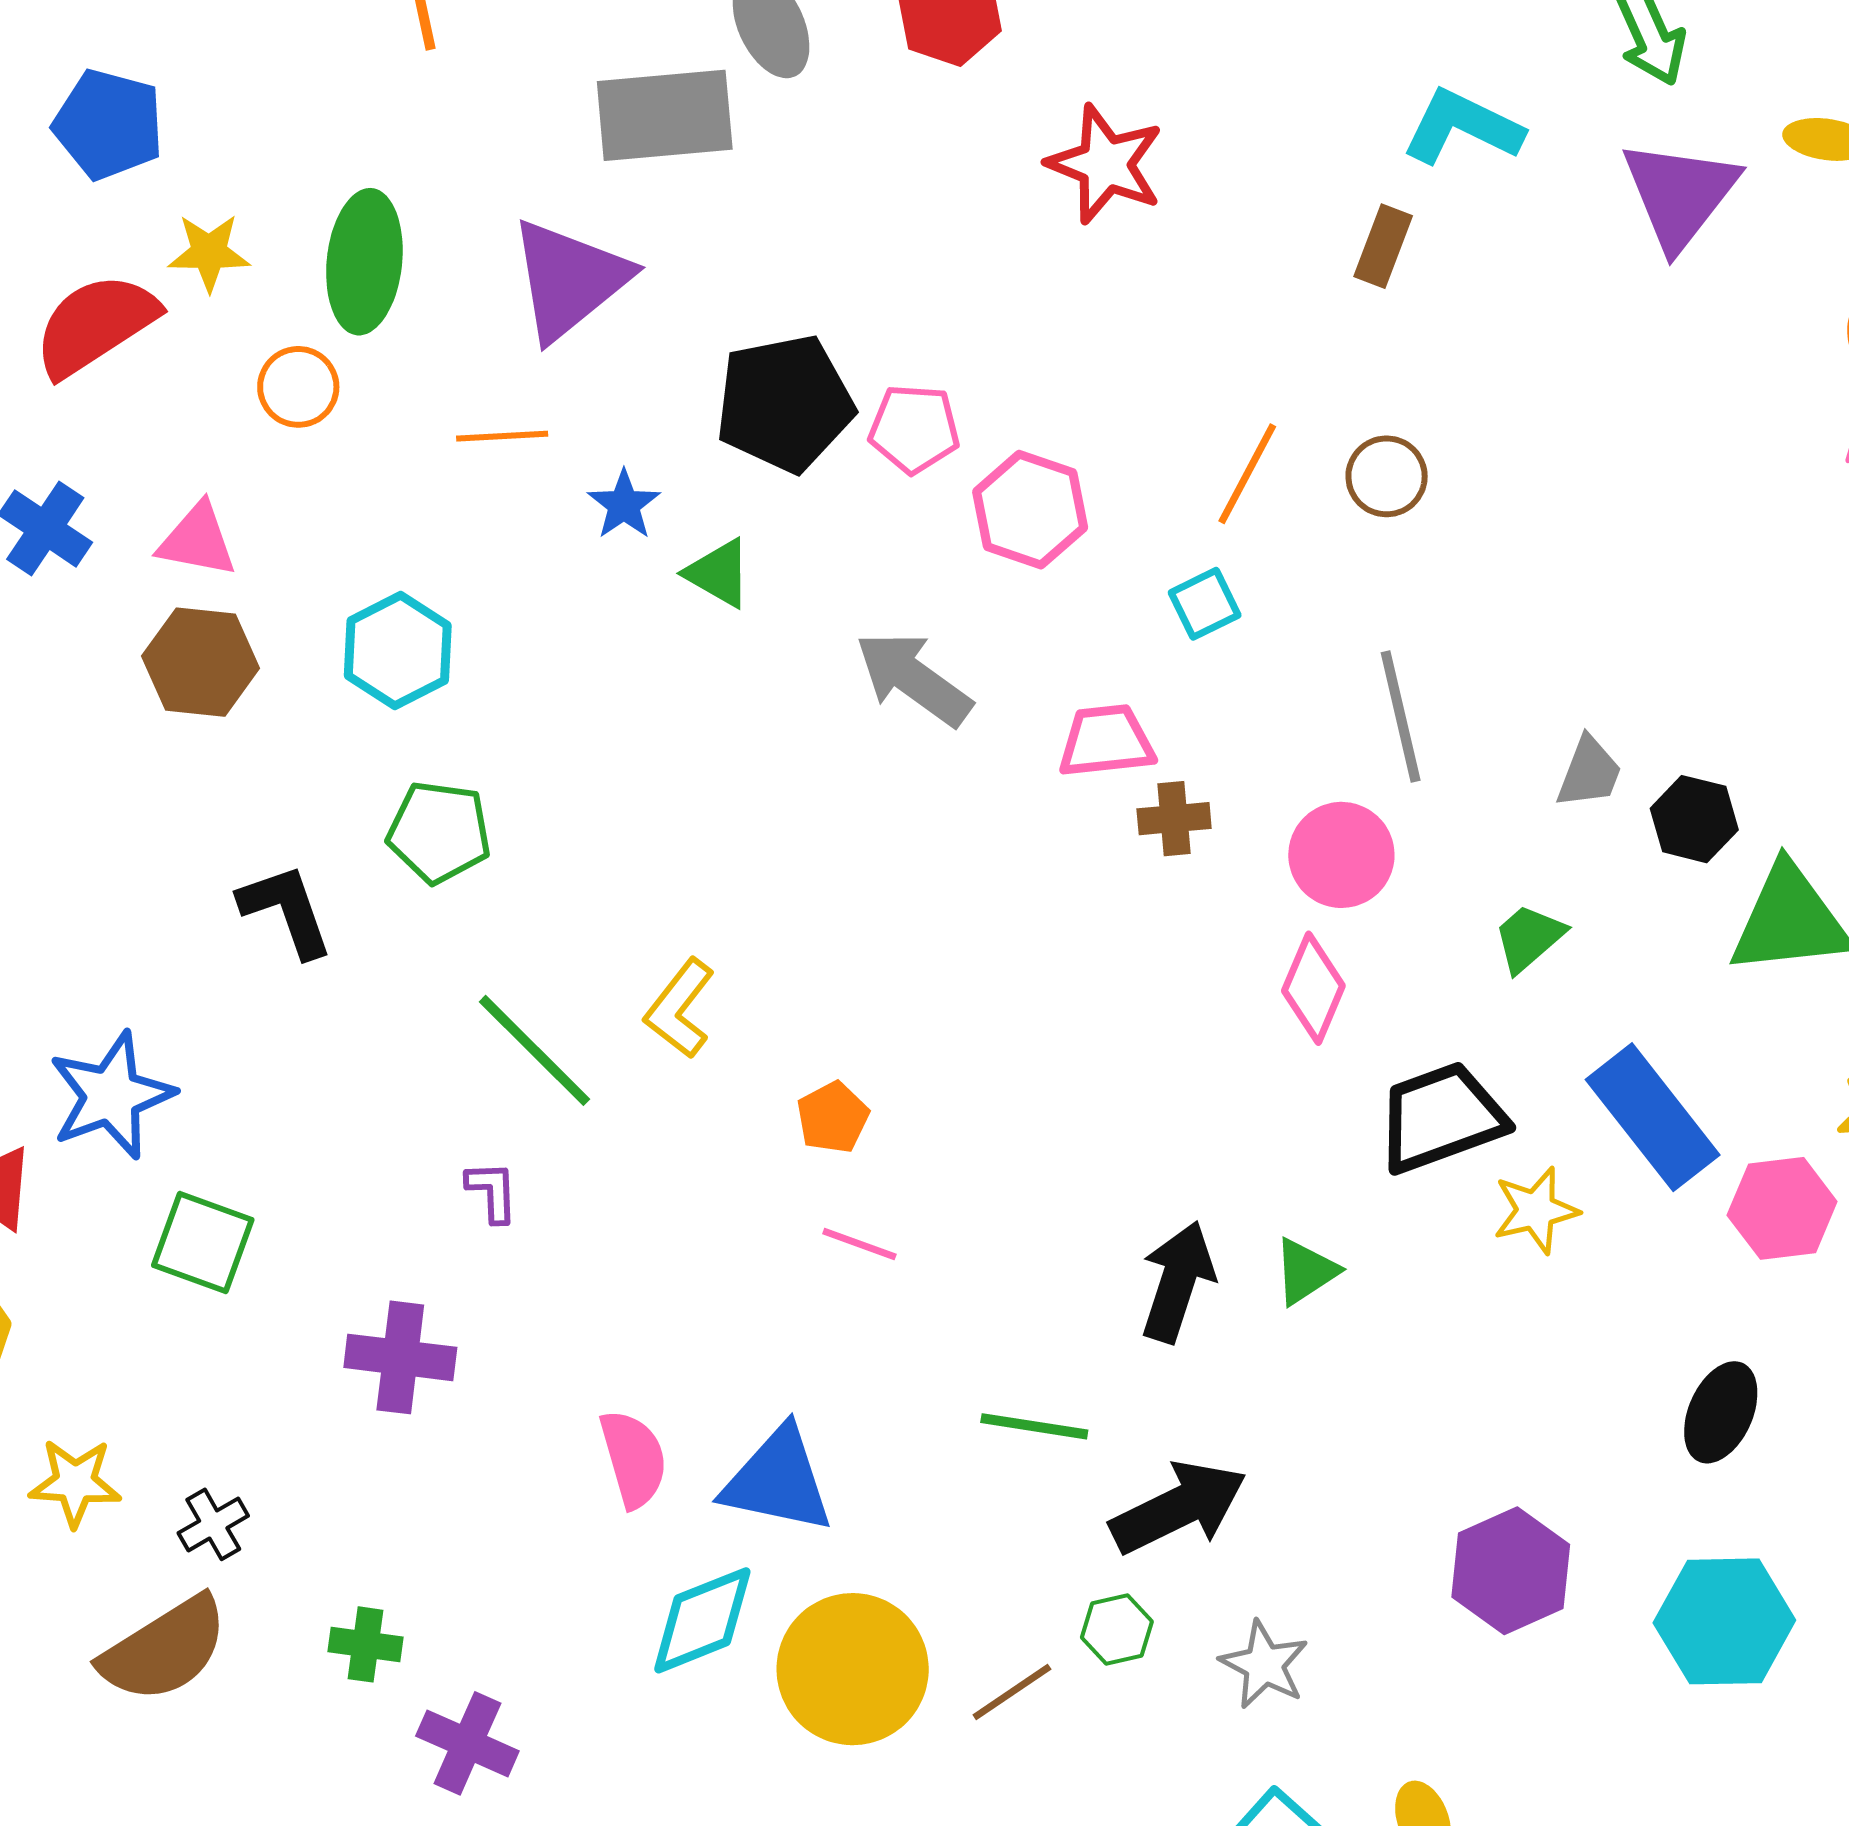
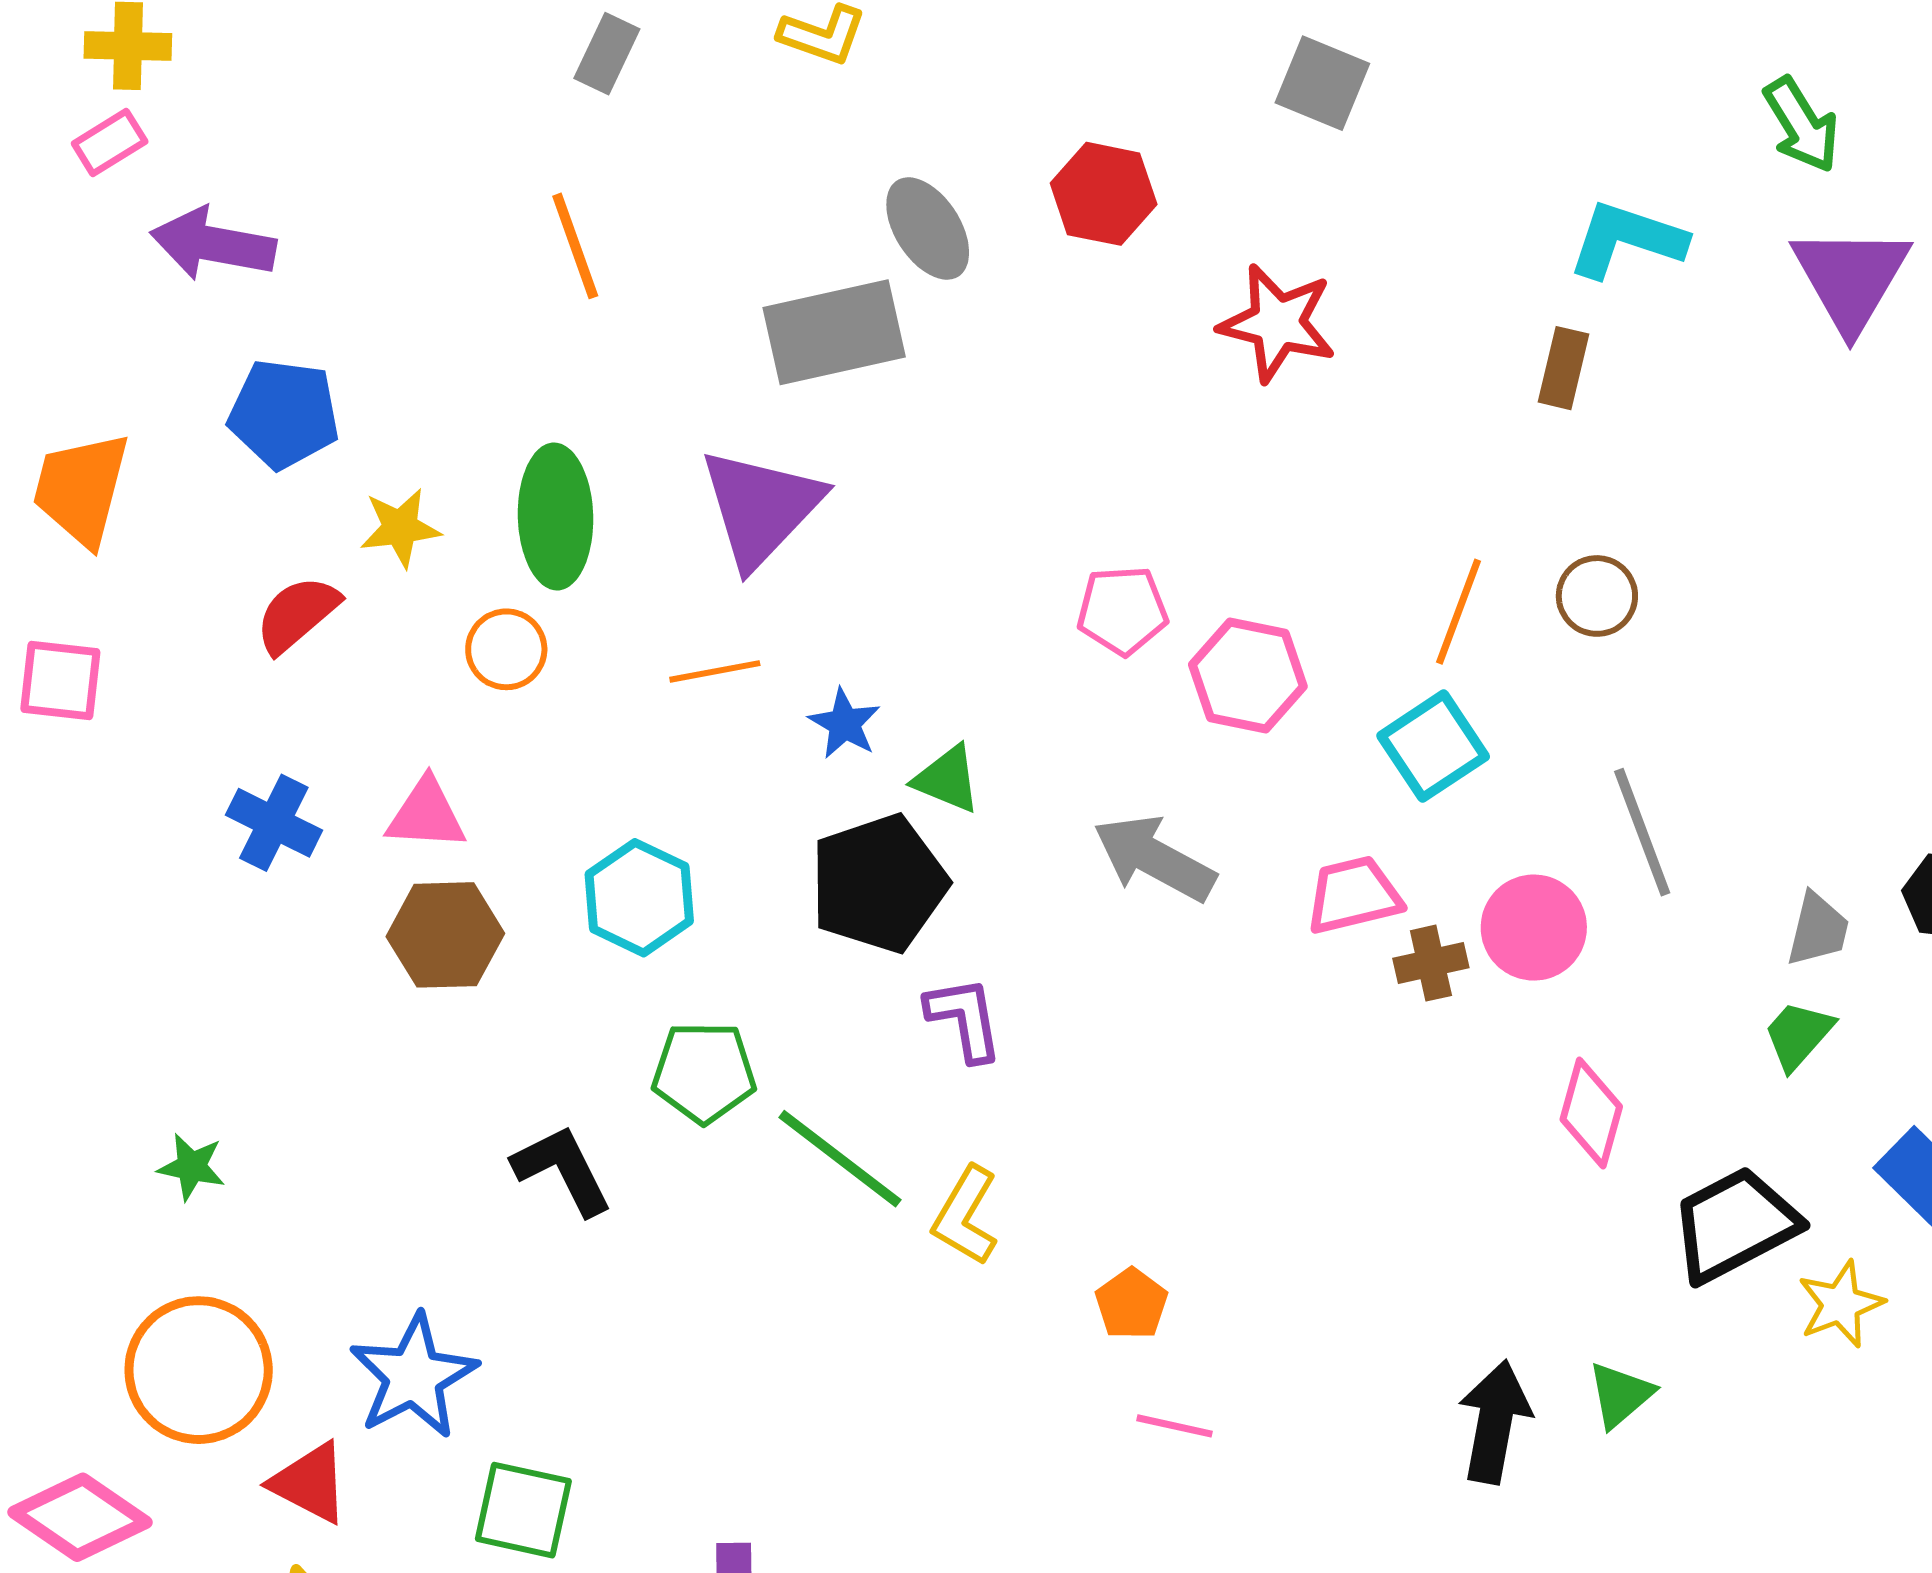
red semicircle: (95, 325) -> (297, 614), size x0.7
black pentagon: (785, 403) -> (879, 884), moved
cyan square: (1205, 604) -> (1433, 746), size x1.5
gray trapezoid: (1589, 772) -> (1818, 929), moved
pink circle: (1341, 855) -> (1534, 928), moved
green line: (534, 1050) -> (840, 1159), moved
purple L-shape: (492, 1192) -> (964, 1019), moved, size x1.4

